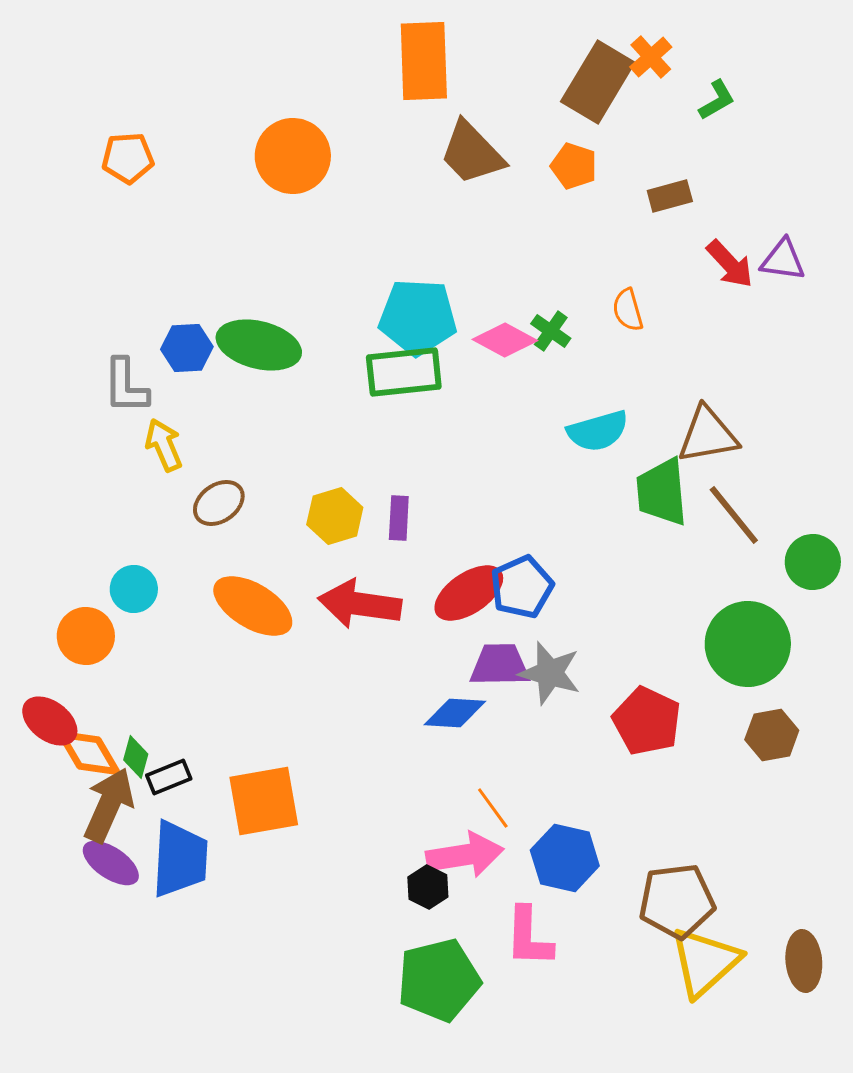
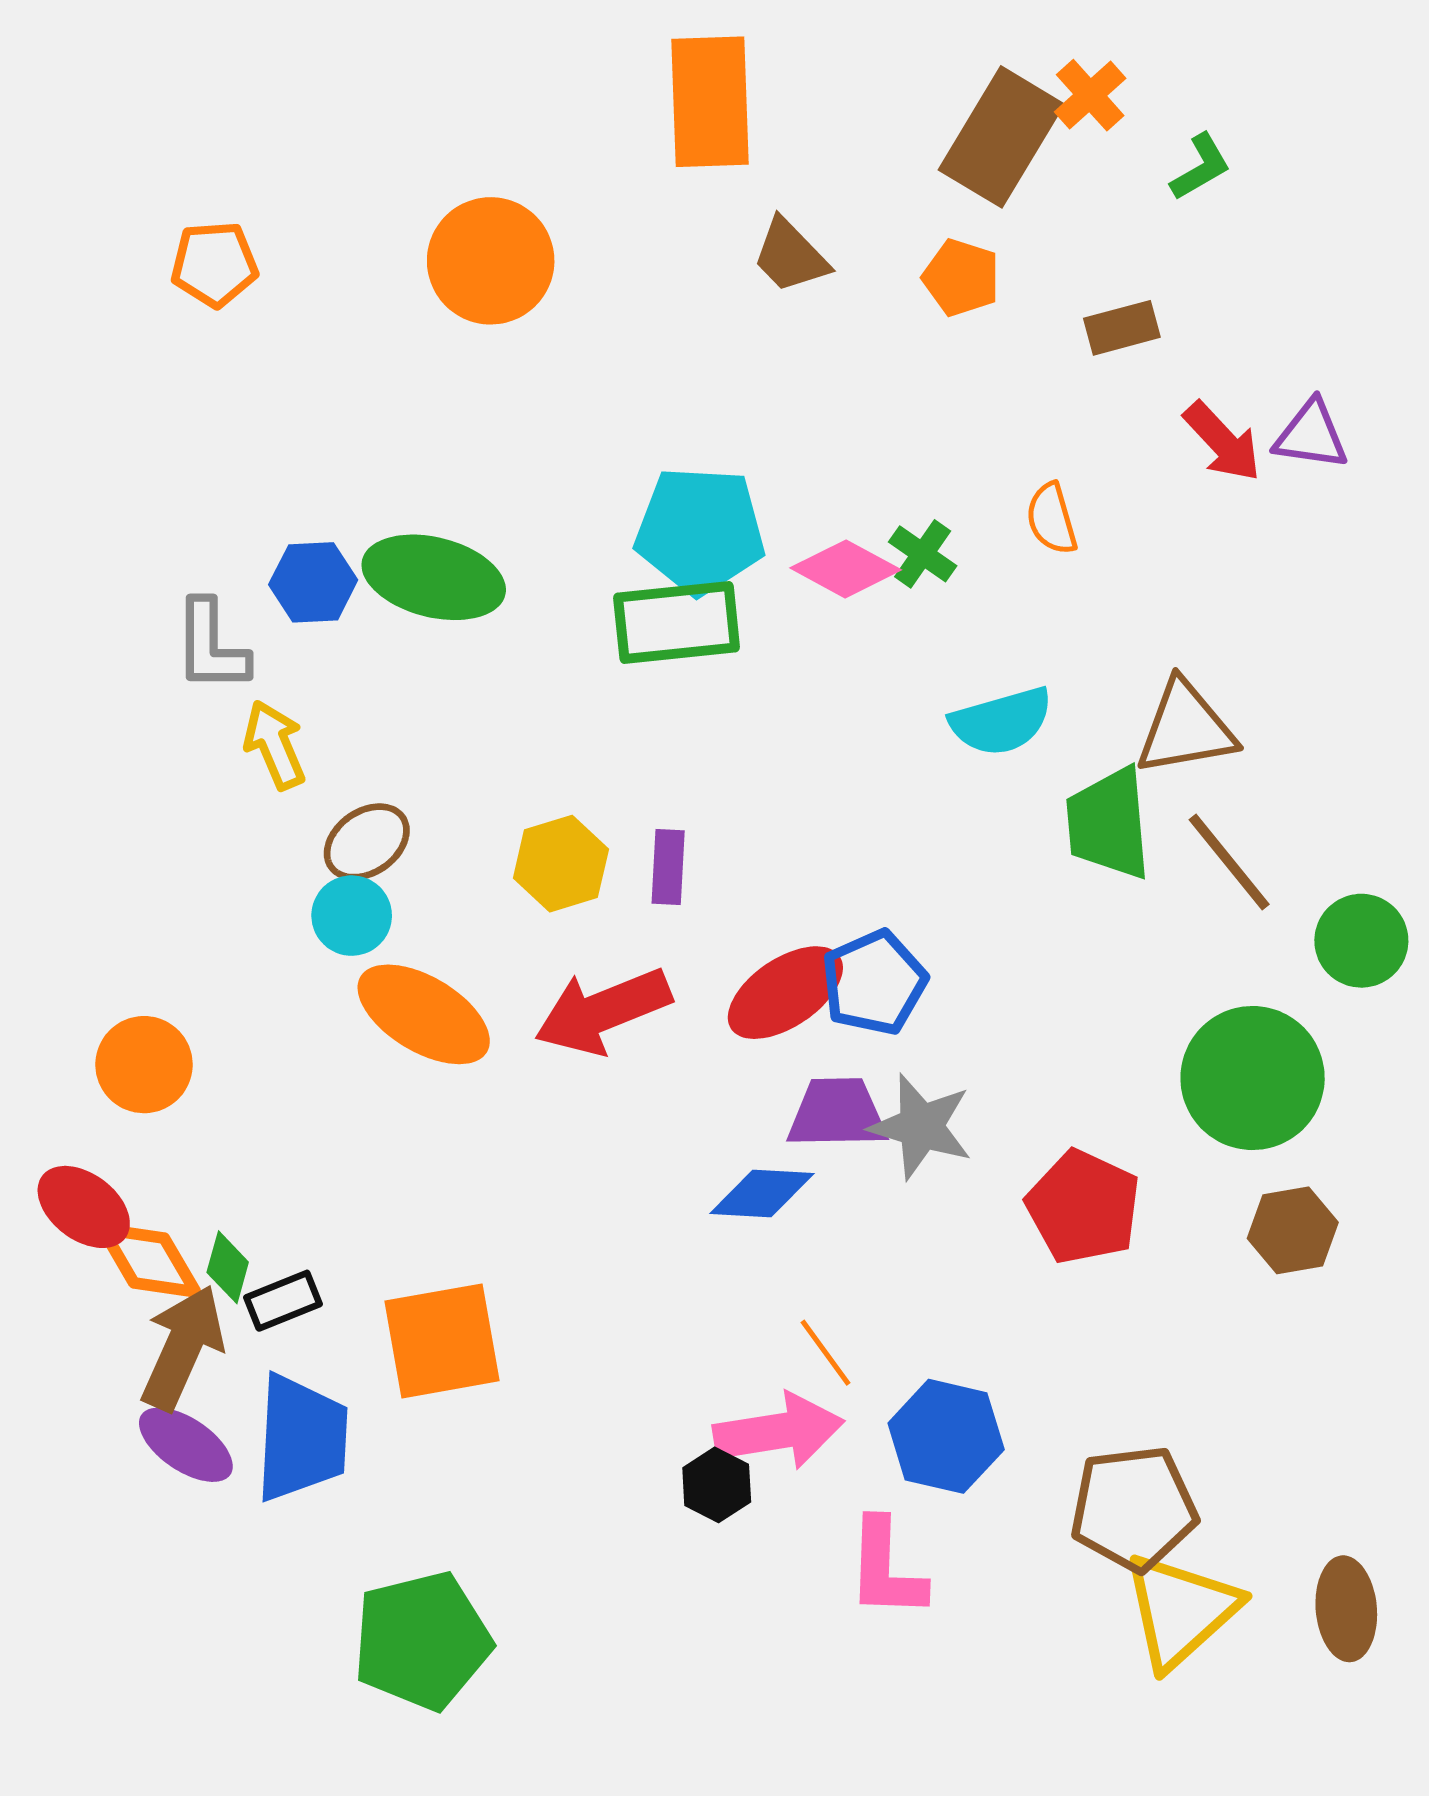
brown trapezoid: (472, 153) -> (790, 256), size x0.7
cyan circle: (134, 589) -> (352, 916), moved
red arrow: (360, 604) -> (603, 1011), turned -30
green pentagon: (439, 980) -> (422, 1641), moved

